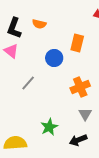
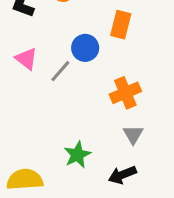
pink triangle: (11, 51) -> (26, 59), moved
gray line: (28, 83) -> (60, 71), moved

